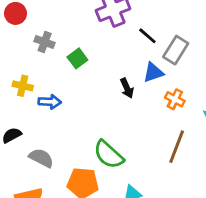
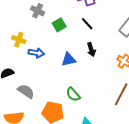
black line: (147, 36) -> (87, 24), moved
blue triangle: (153, 72) -> (69, 60), moved
green semicircle: (109, 155) -> (73, 94), size x0.7

